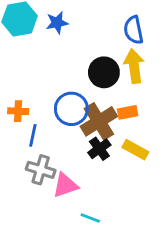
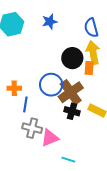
blue star: (57, 23) -> (50, 22), moved
orange rectangle: (128, 112) -> (89, 68), moved, turned -72
black cross: (99, 149) -> (72, 111), turned -35

